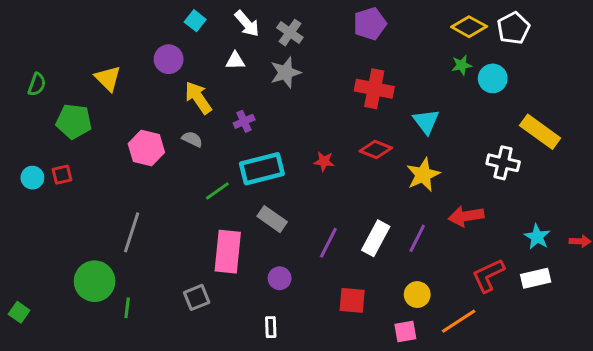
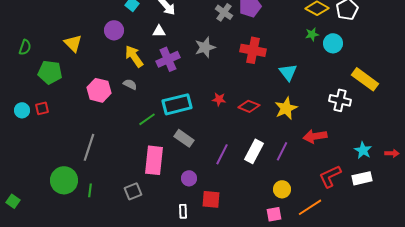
gray cross: (290, 33) -> (224, 12), moved
gray star: (285, 73) -> (205, 47), moved
purple cross: (244, 121) -> (168, 59), moved, size x1.6
red diamond: (376, 149) -> (249, 106), moved
red square: (352, 300) -> (211, 199), moved
green line: (127, 308) -> (90, 190), moved

